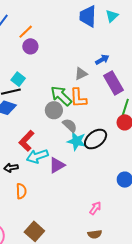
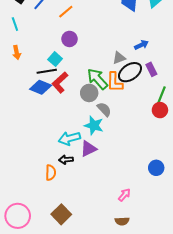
purple circle: (30, 46) -> (70, 39), moved
purple rectangle: (114, 83) -> (151, 69), size x0.6
black ellipse: (96, 139) -> (130, 72), moved
red L-shape: (27, 141) -> (60, 82), moved
cyan star: (77, 141) -> (94, 125), moved
black arrow: (11, 168) -> (66, 160), moved

